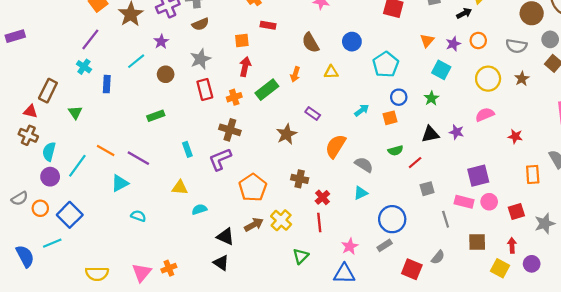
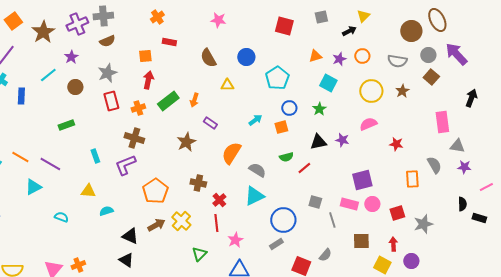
orange triangle: (427, 41) -> (315, 56), turned 32
orange arrow: (295, 74) -> (194, 100), moved
gray square: (427, 189) -> (315, 202), moved, turned 32
cyan triangle: (361, 193) -> (254, 196), size x1.5
cyan semicircle: (138, 216) -> (61, 217), moved
pink star: (350, 246) -> (235, 240), moved

